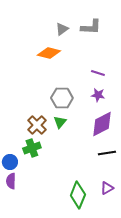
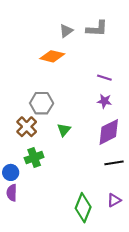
gray hexagon: (62, 98) -> (42, 103), moved
brown cross: (37, 125) -> (27, 127), moved

